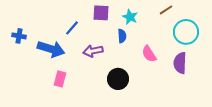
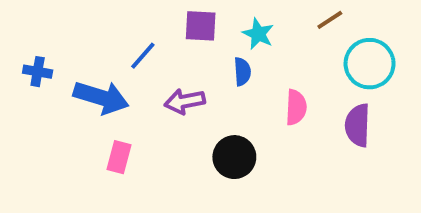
pink semicircle: (149, 54) -> (296, 107), turned -144

